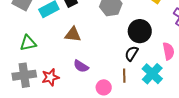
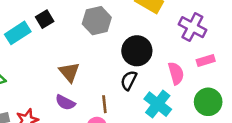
brown triangle: (73, 34) -> (69, 72), moved, turned 48
brown line: (124, 76) -> (104, 104), moved

